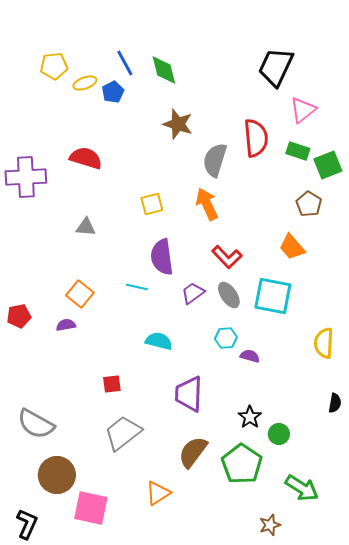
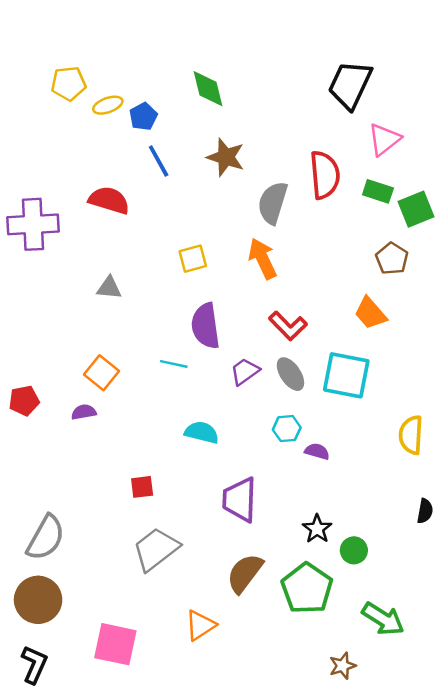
blue line: (125, 63) -> (159, 161), moved
gray semicircle: (36, 424) -> (46, 538), turned -90
brown circle: (57, 475) -> (38, 600), moved

